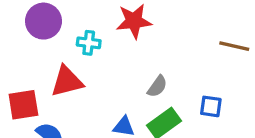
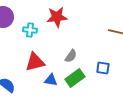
red triangle: (67, 81) -> (35, 62), moved

